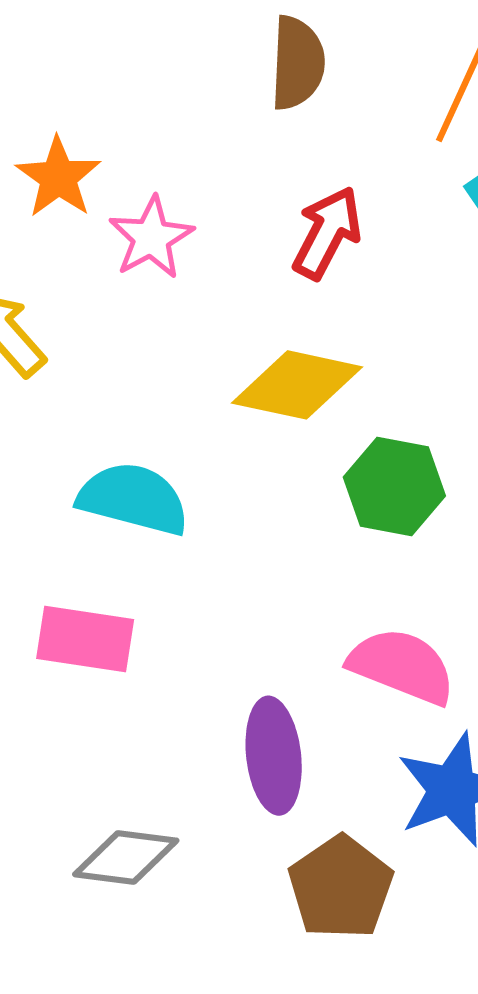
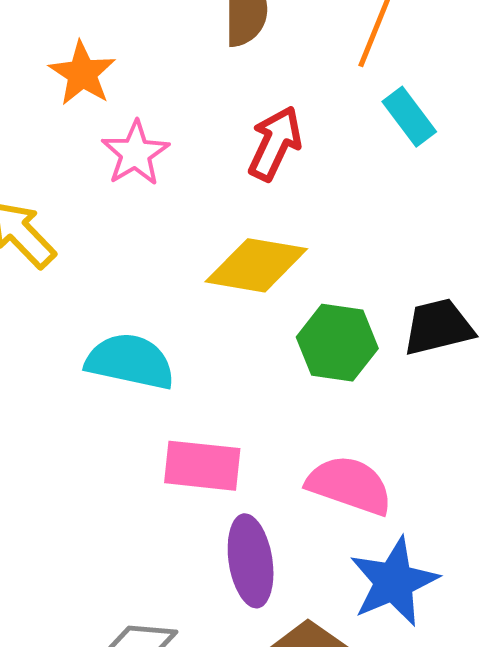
orange star: (58, 177) -> (82, 73), moved
pink rectangle: (85, 639) -> (202, 466), moved

